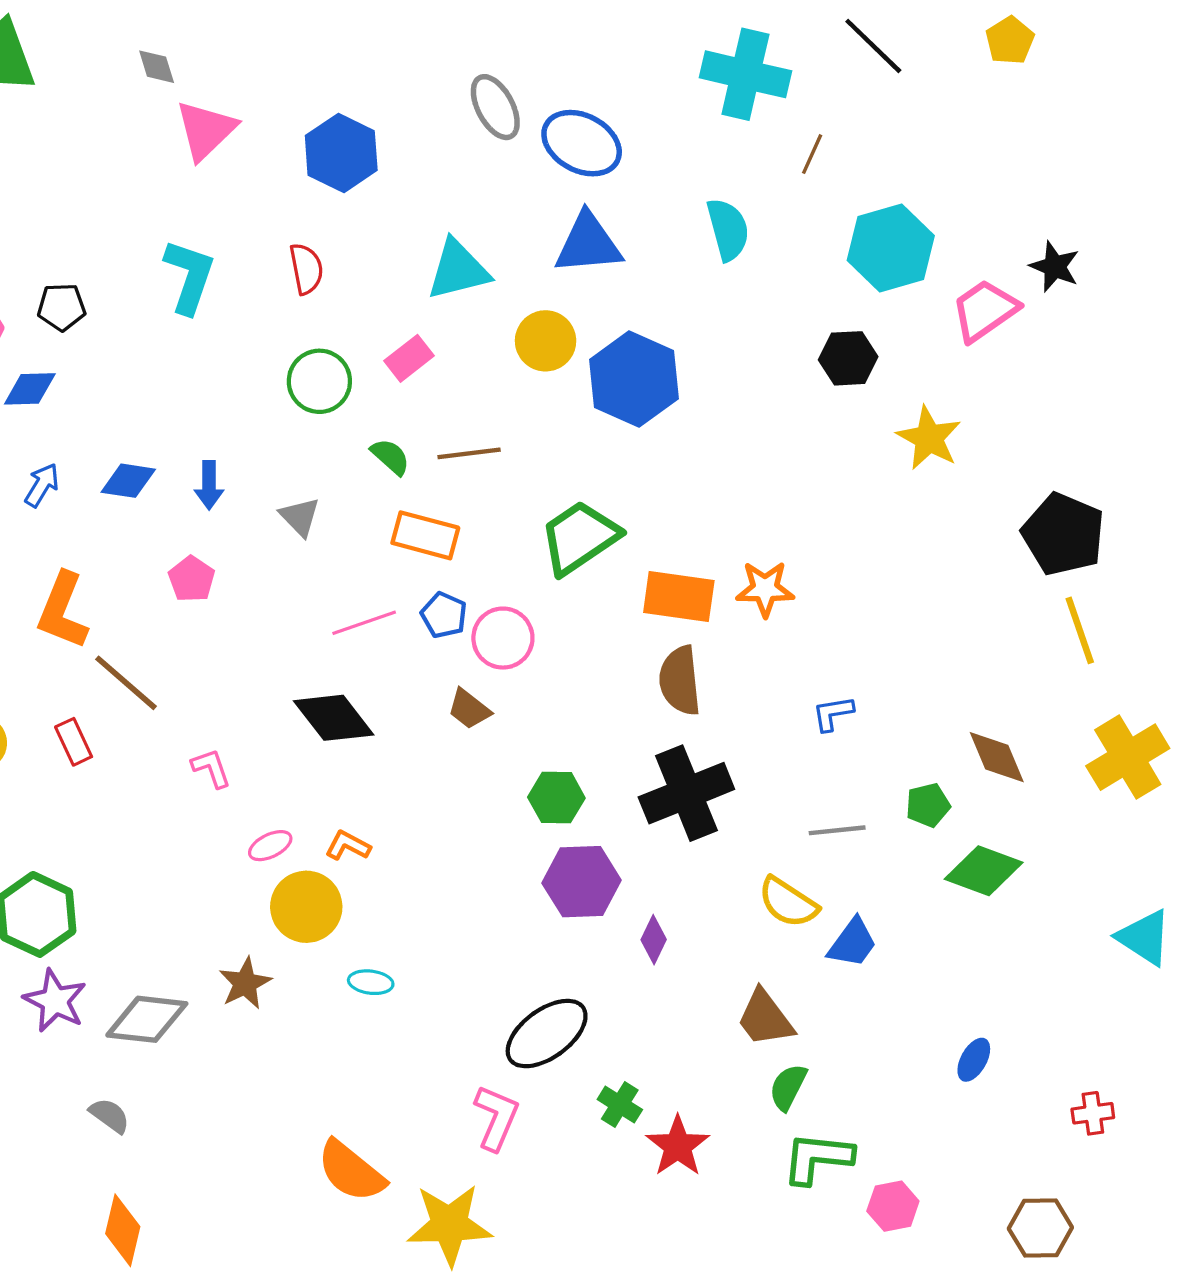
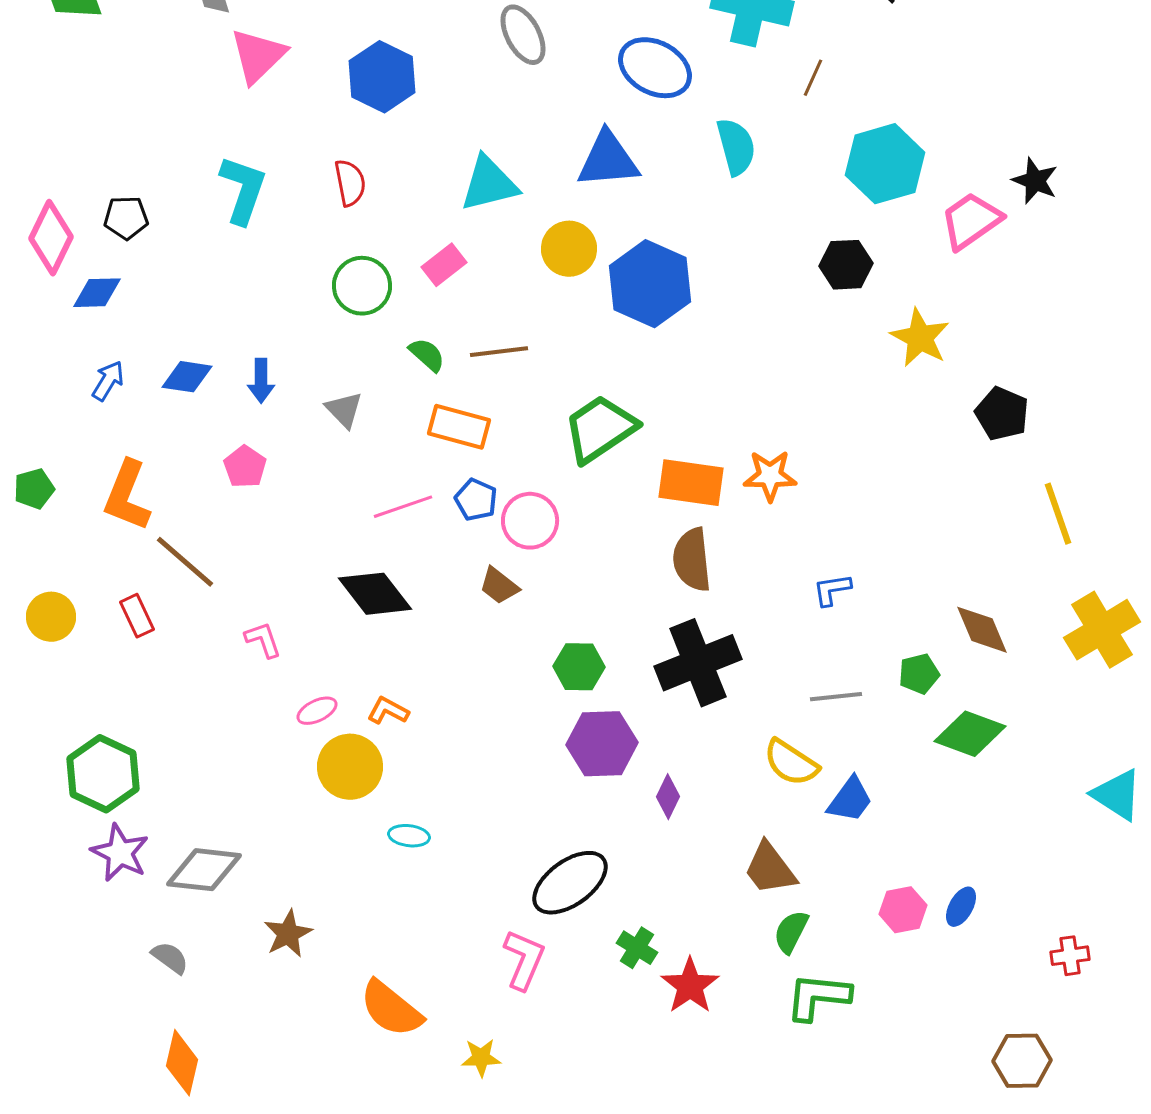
blue ellipse: (582, 143) -> (655, 68), moved
black pentagon: (1063, 534) -> (1002, 414), moved, size x0.7
brown star: (245, 983) -> (288, 934), moved
pink hexagon: (893, 1206) -> (903, 910), moved
yellow star: (449, 1225) -> (481, 1058), size x0.5

